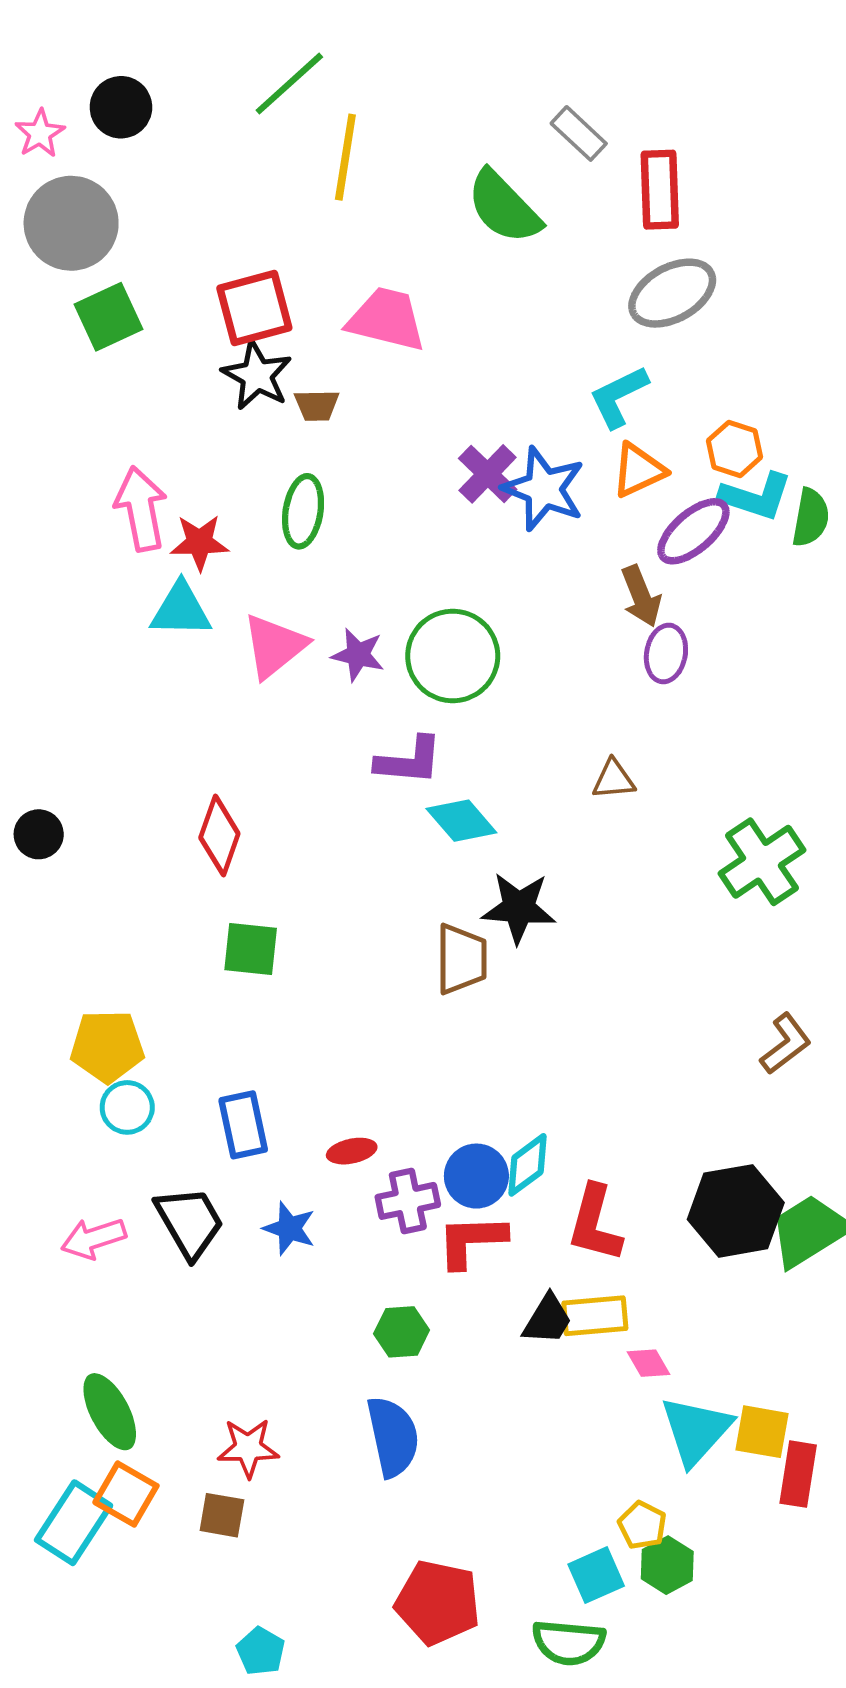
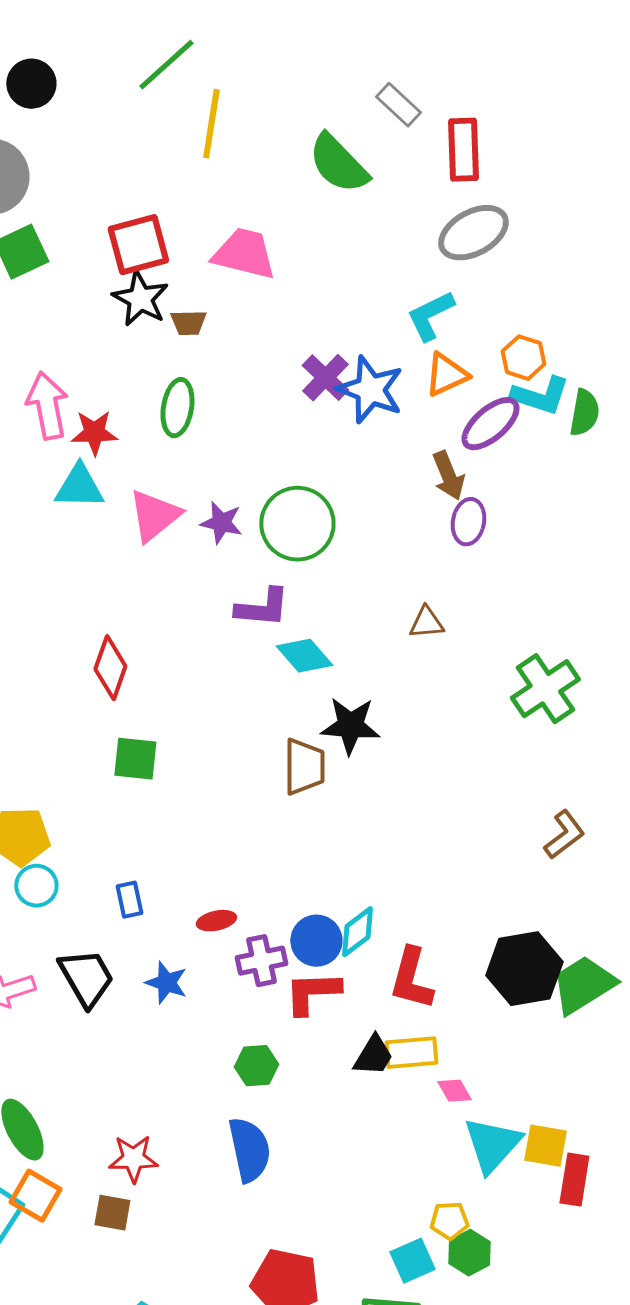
blue rectangle: (243, 1125) -> (129, 900), size x0.7
yellow pentagon: (642, 1525) -> (449, 1221), turned -30

